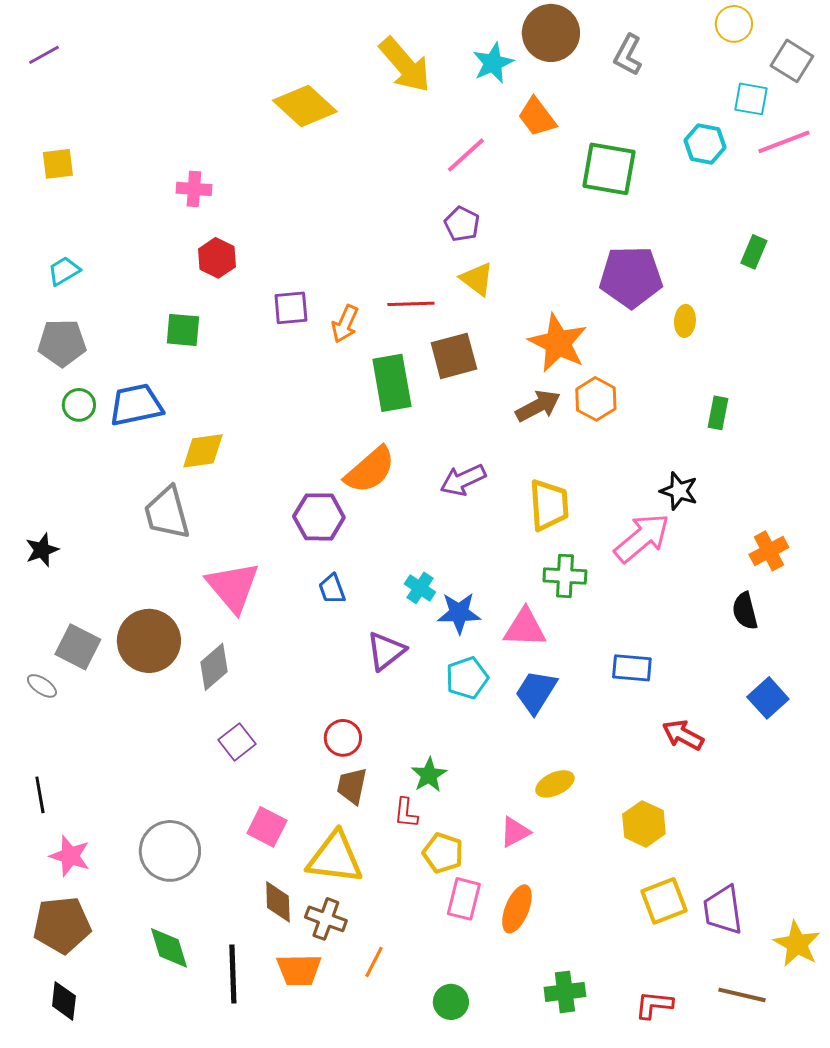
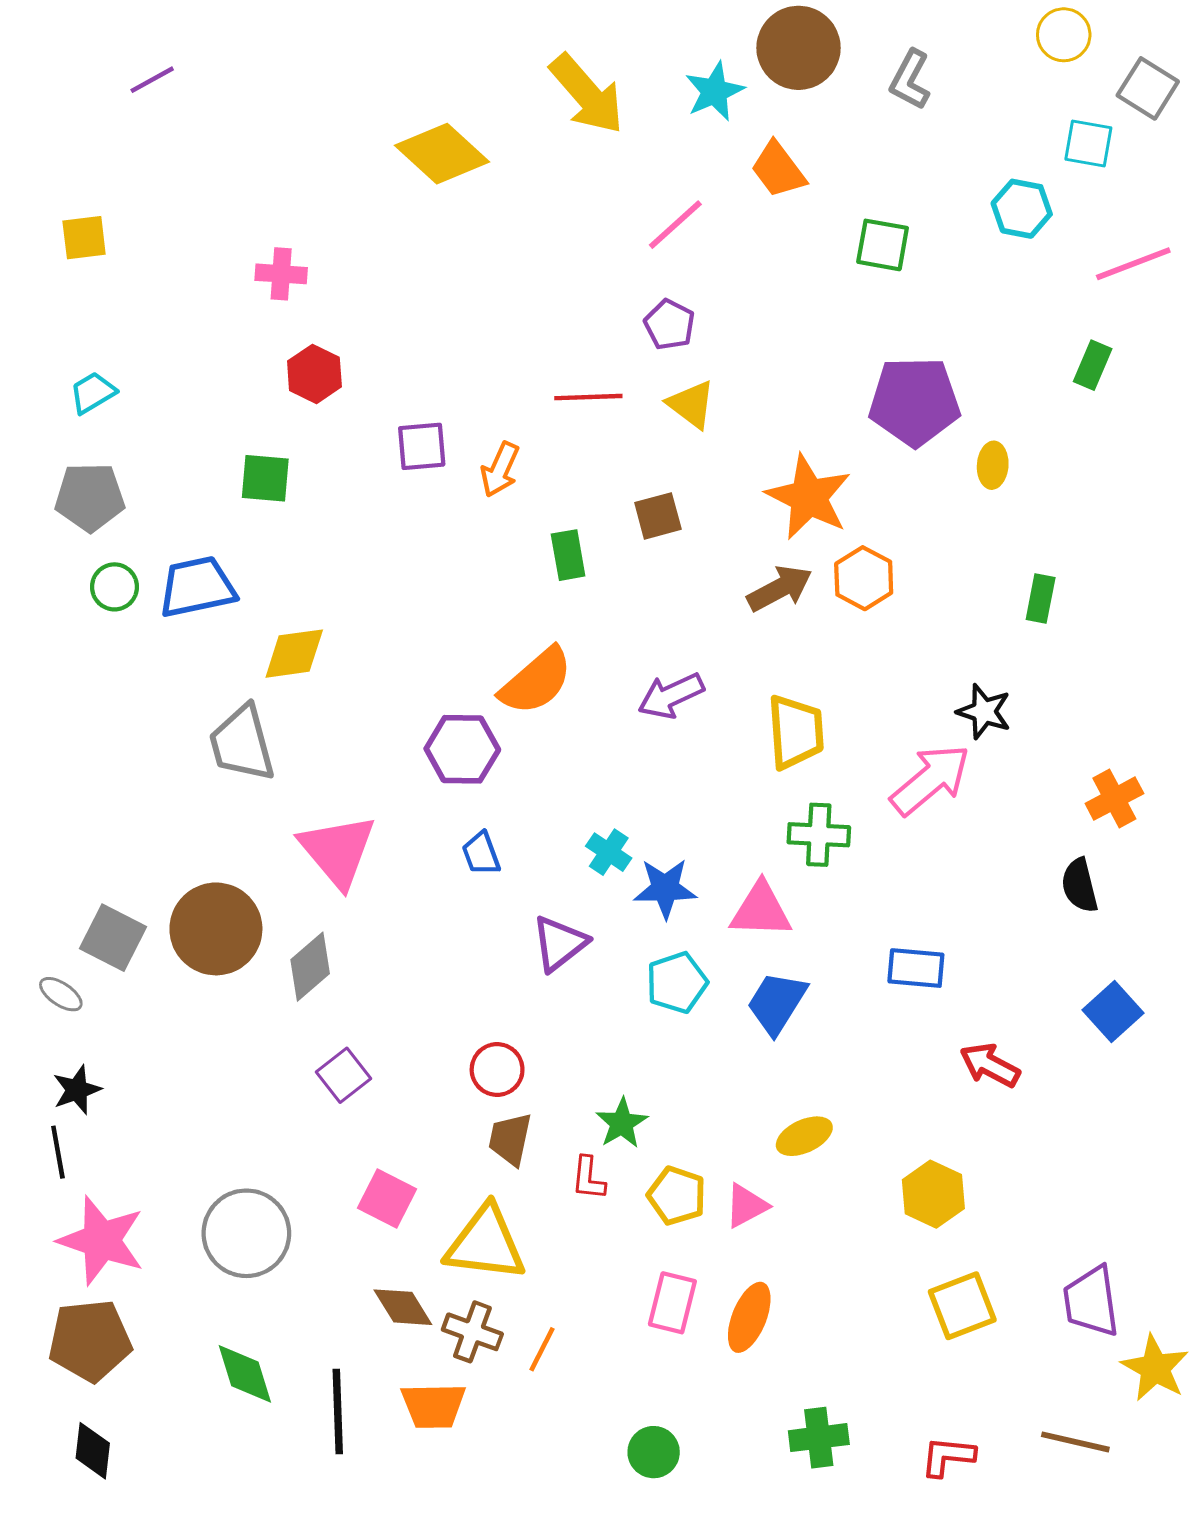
purple line: (44, 55) -> (152, 80), moved
pink line: (784, 142) -> (1133, 264), moved
green square: (609, 169) -> (883, 245), size x0.7
red line: (411, 304) -> (588, 397), moved
brown square: (454, 356) -> (658, 516), size x0.7
green rectangle: (392, 383) -> (568, 555), size x0.6
black star: (42, 550) -> (77, 1090), moved
yellow pentagon: (443, 853) -> (677, 1196), moved
pink star: (70, 856) -> (101, 1241), size x1.5
brown diamond: (278, 902) -> (403, 1307), turned -30
purple trapezoid: (723, 910) -> (1091, 1301), moved
orange line: (374, 962) -> (542, 1349), moved

